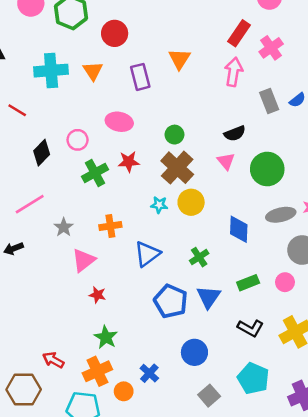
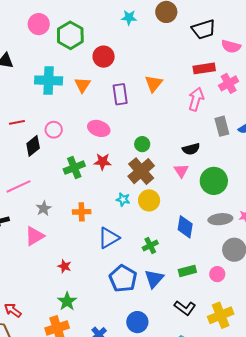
red rectangle: (239, 33) -> (204, 68), turned 40
red line: (17, 110) -> (17, 122), moved, turned -49
pink circle: (78, 140) -> (54, 130), moved
pink triangle: (84, 260) -> (35, 236), moved
red arrow: (53, 360) -> (13, 310), moved

